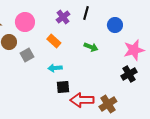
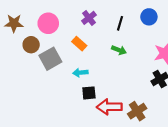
black line: (86, 13) -> (120, 23), moved
blue circle: (115, 25) -> (149, 17), moved
gray square: (27, 55) -> (50, 59), size x1.5

